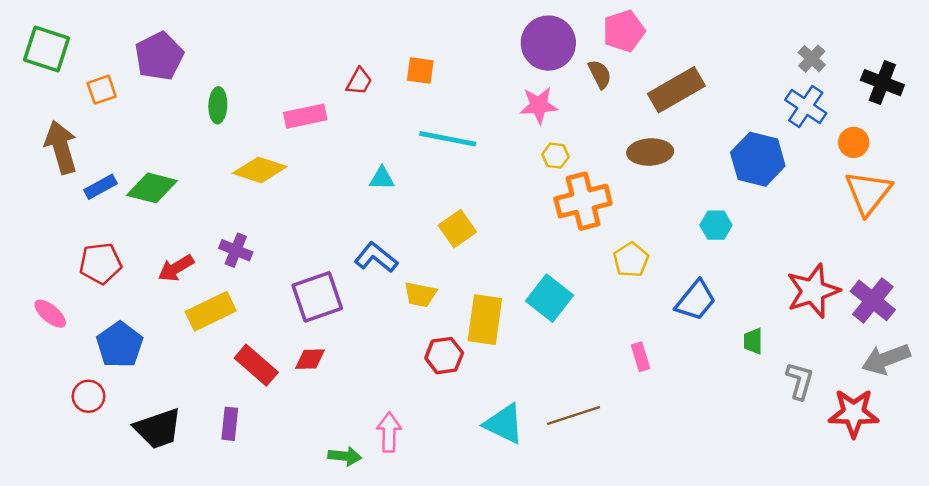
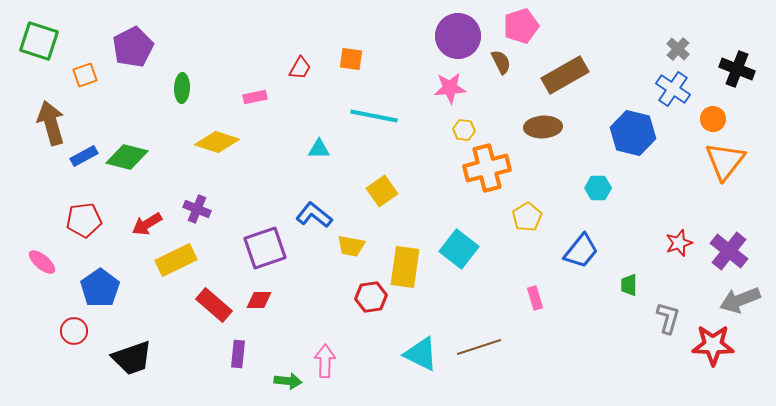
pink rectangle: (305, 116) -> (255, 97), size x0.7
red star: (813, 291) -> (679, 243), size x0.6
purple rectangle: (230, 424) -> (238, 354), moved

